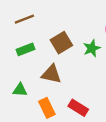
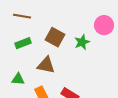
brown line: (24, 19) -> (22, 16), turned 30
brown square: (61, 43) -> (55, 37), turned -30

